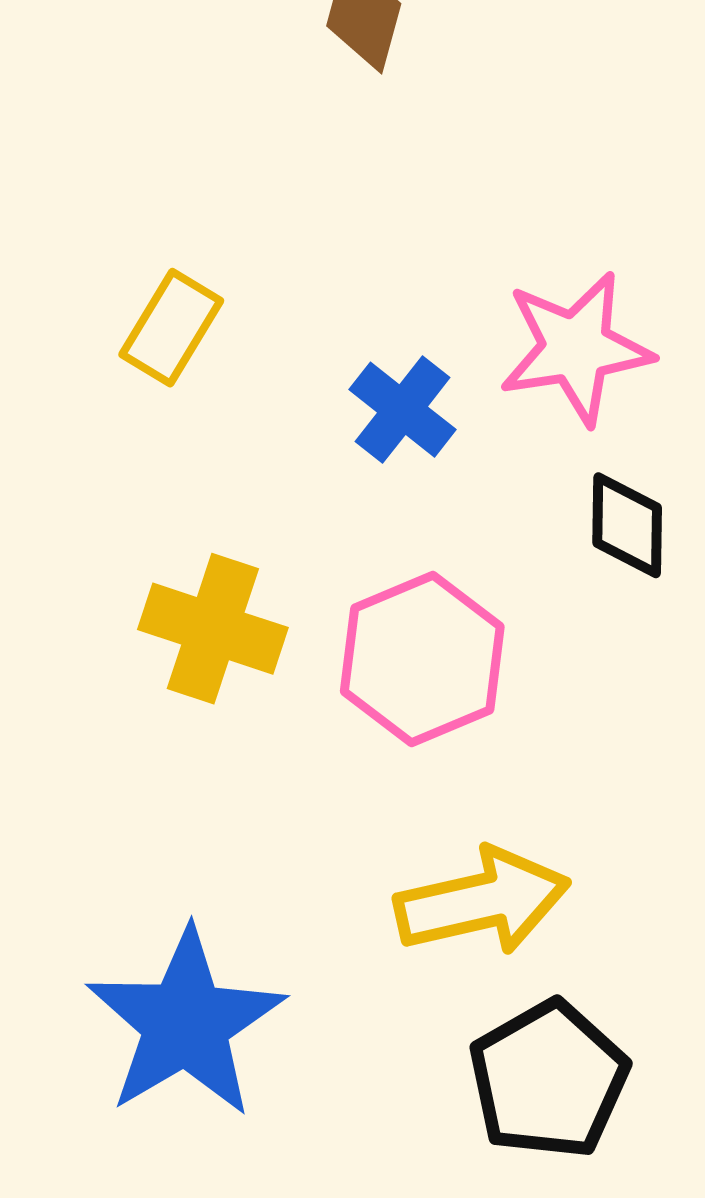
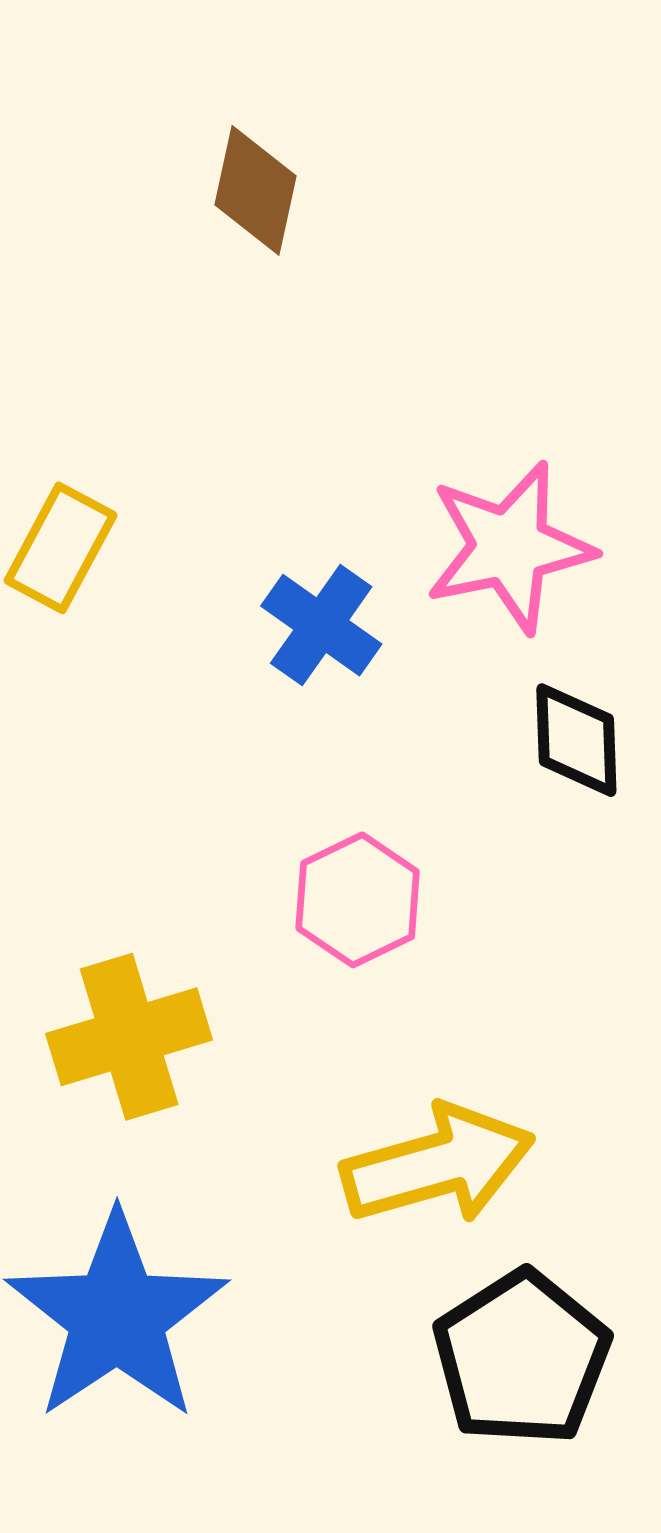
yellow cross: (213, 629) -> (129, 1037), moved, turned -32
pink hexagon: (422, 659) -> (358, 900), size x0.7

